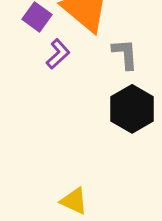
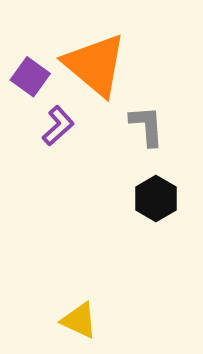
black hexagon: (132, 109) -> (156, 199), size x0.7

